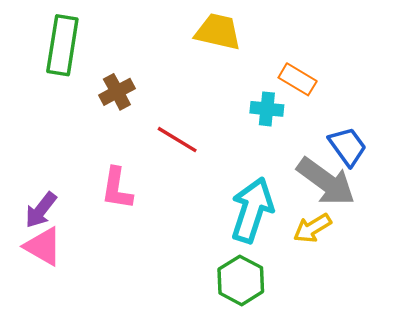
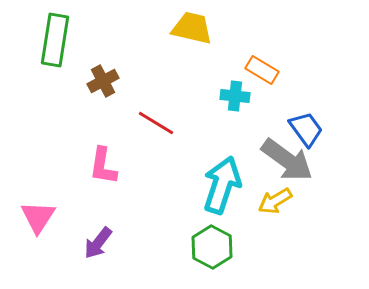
purple arrow: (41, 210) -> (98, 243), moved
pink triangle: (43, 246) -> (38, 217), turned 33

